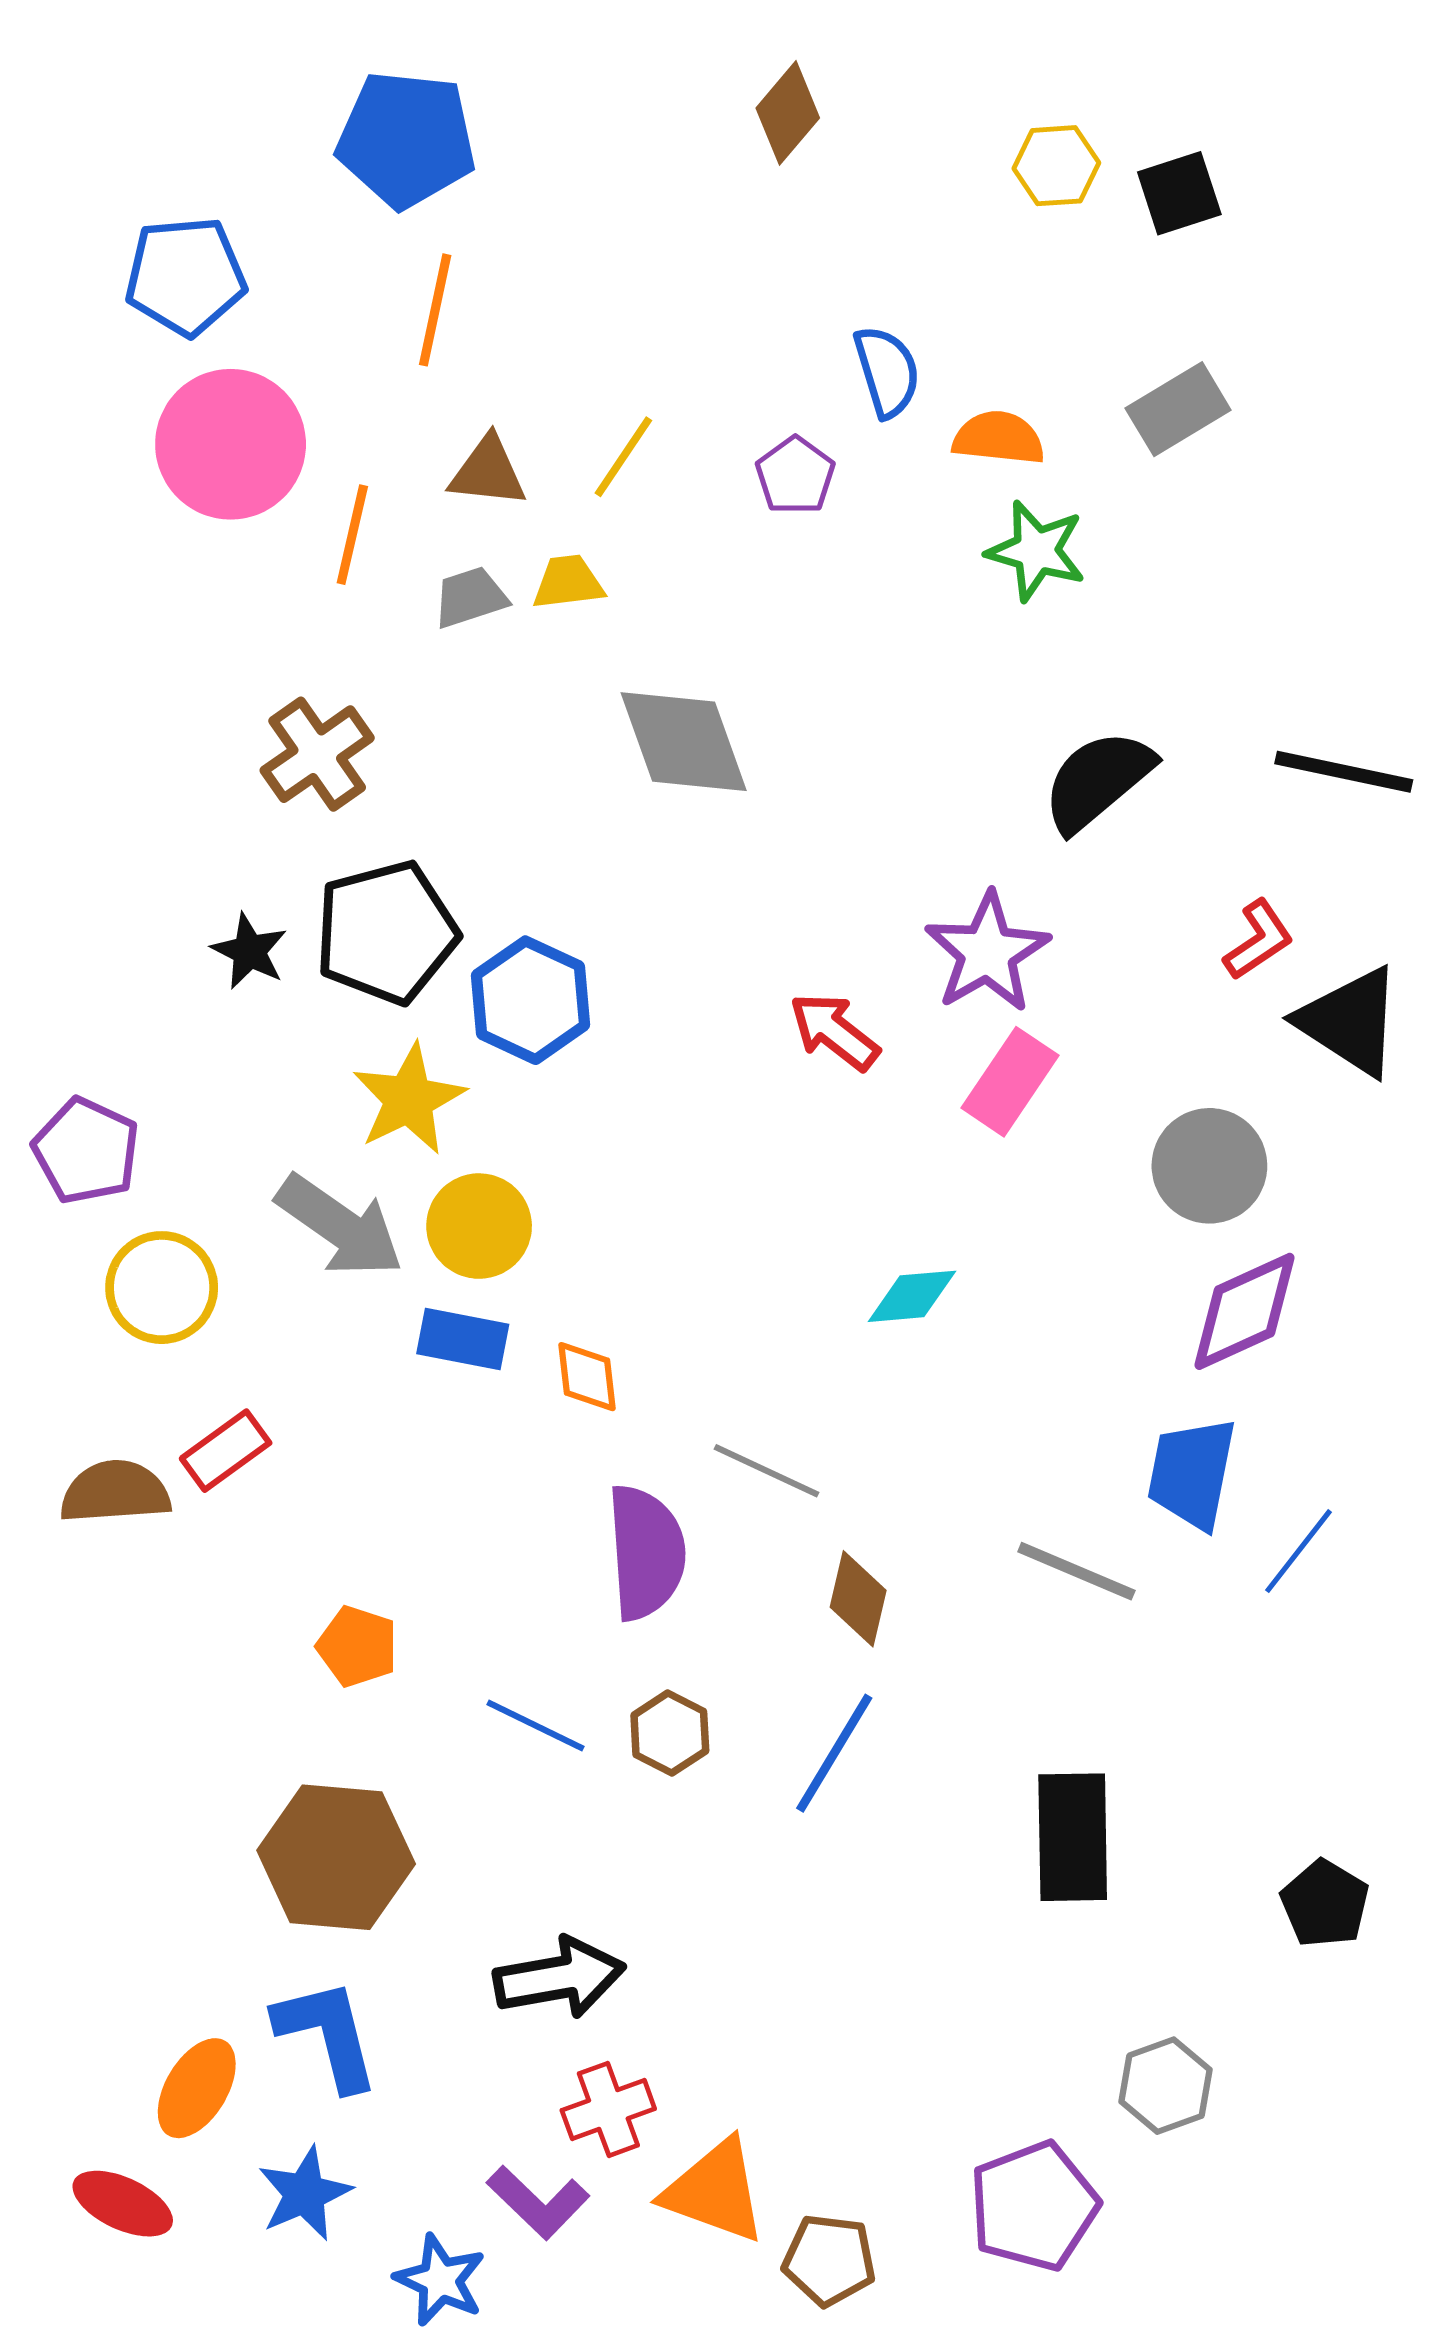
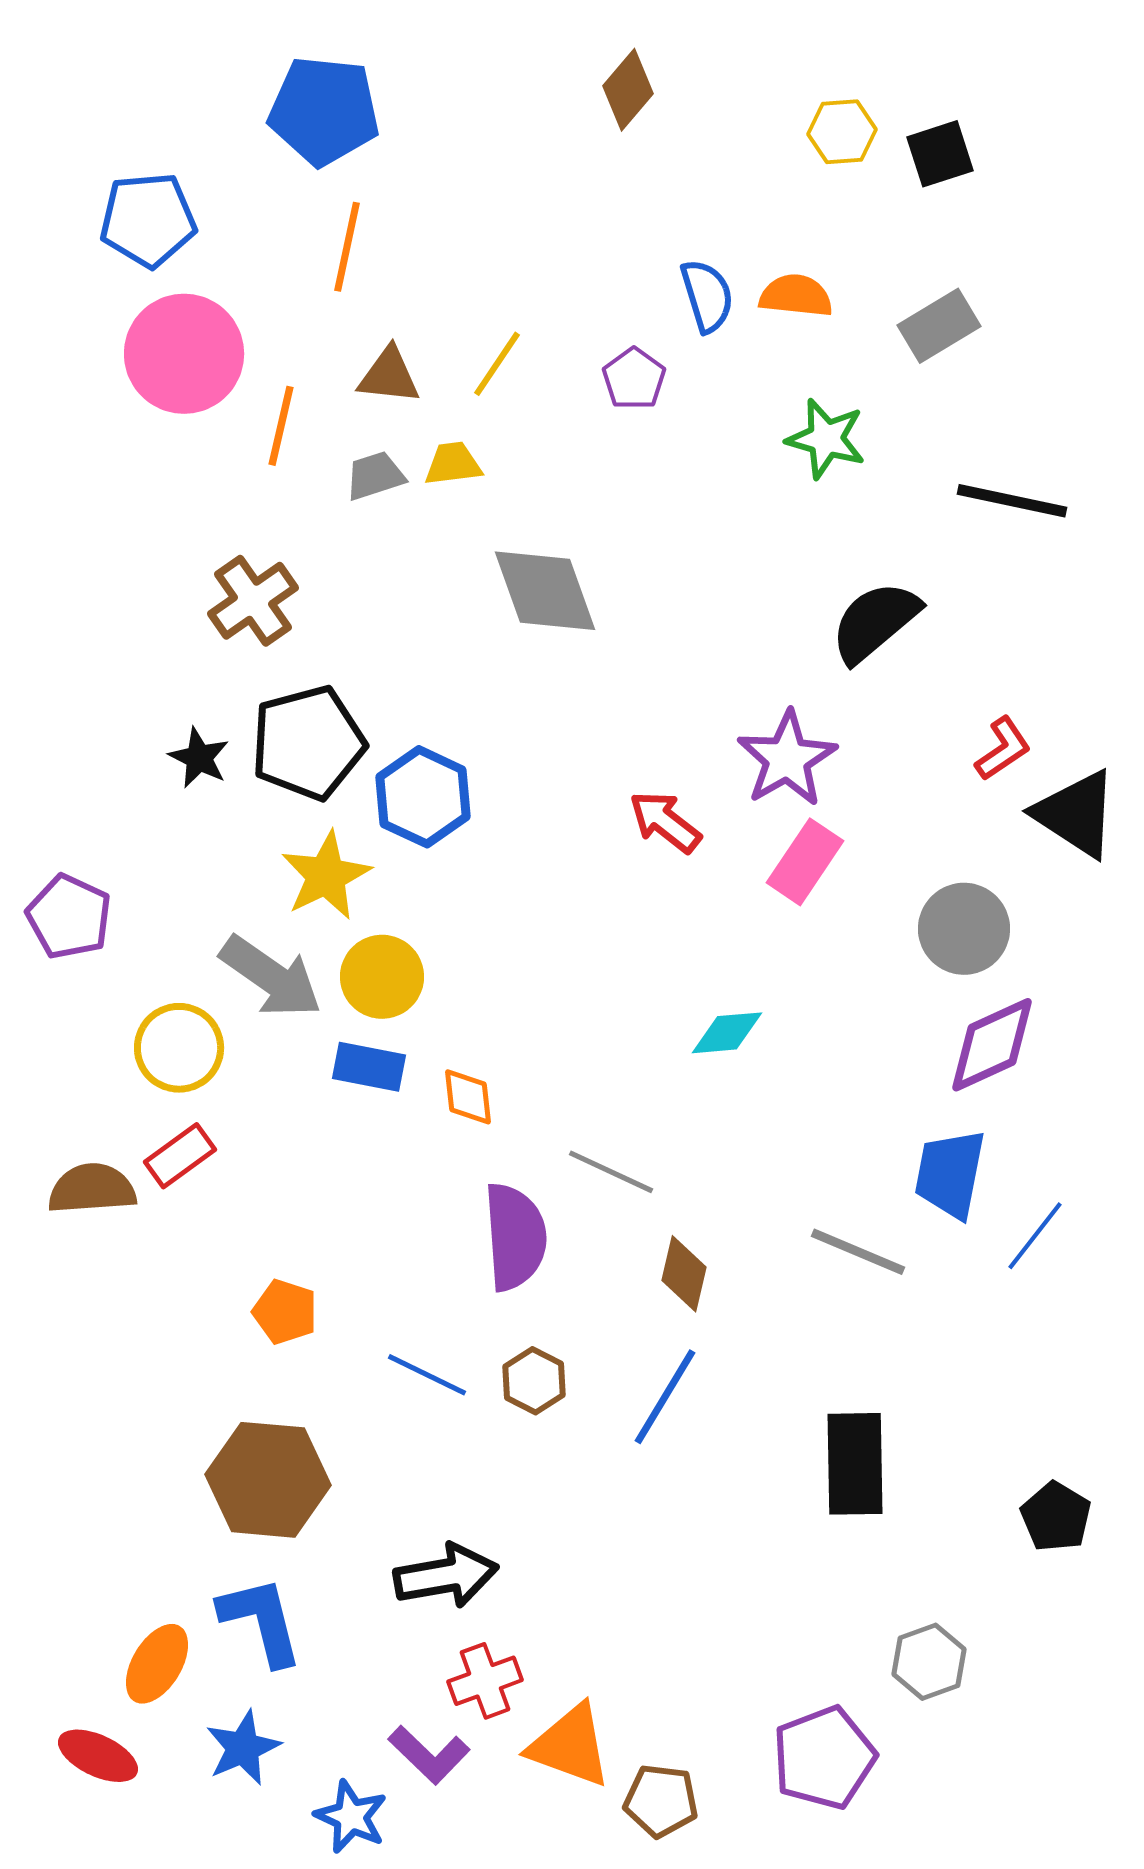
orange semicircle: (999, 438) -> (796, 296), moved
black line: (1344, 772) -> (1012, 501), moved
yellow circle: (162, 1288) -> (179, 1048), moved

